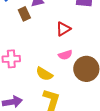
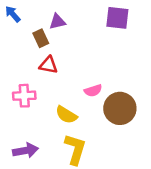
red triangle: (63, 29) -> (48, 65), moved, turned 42

